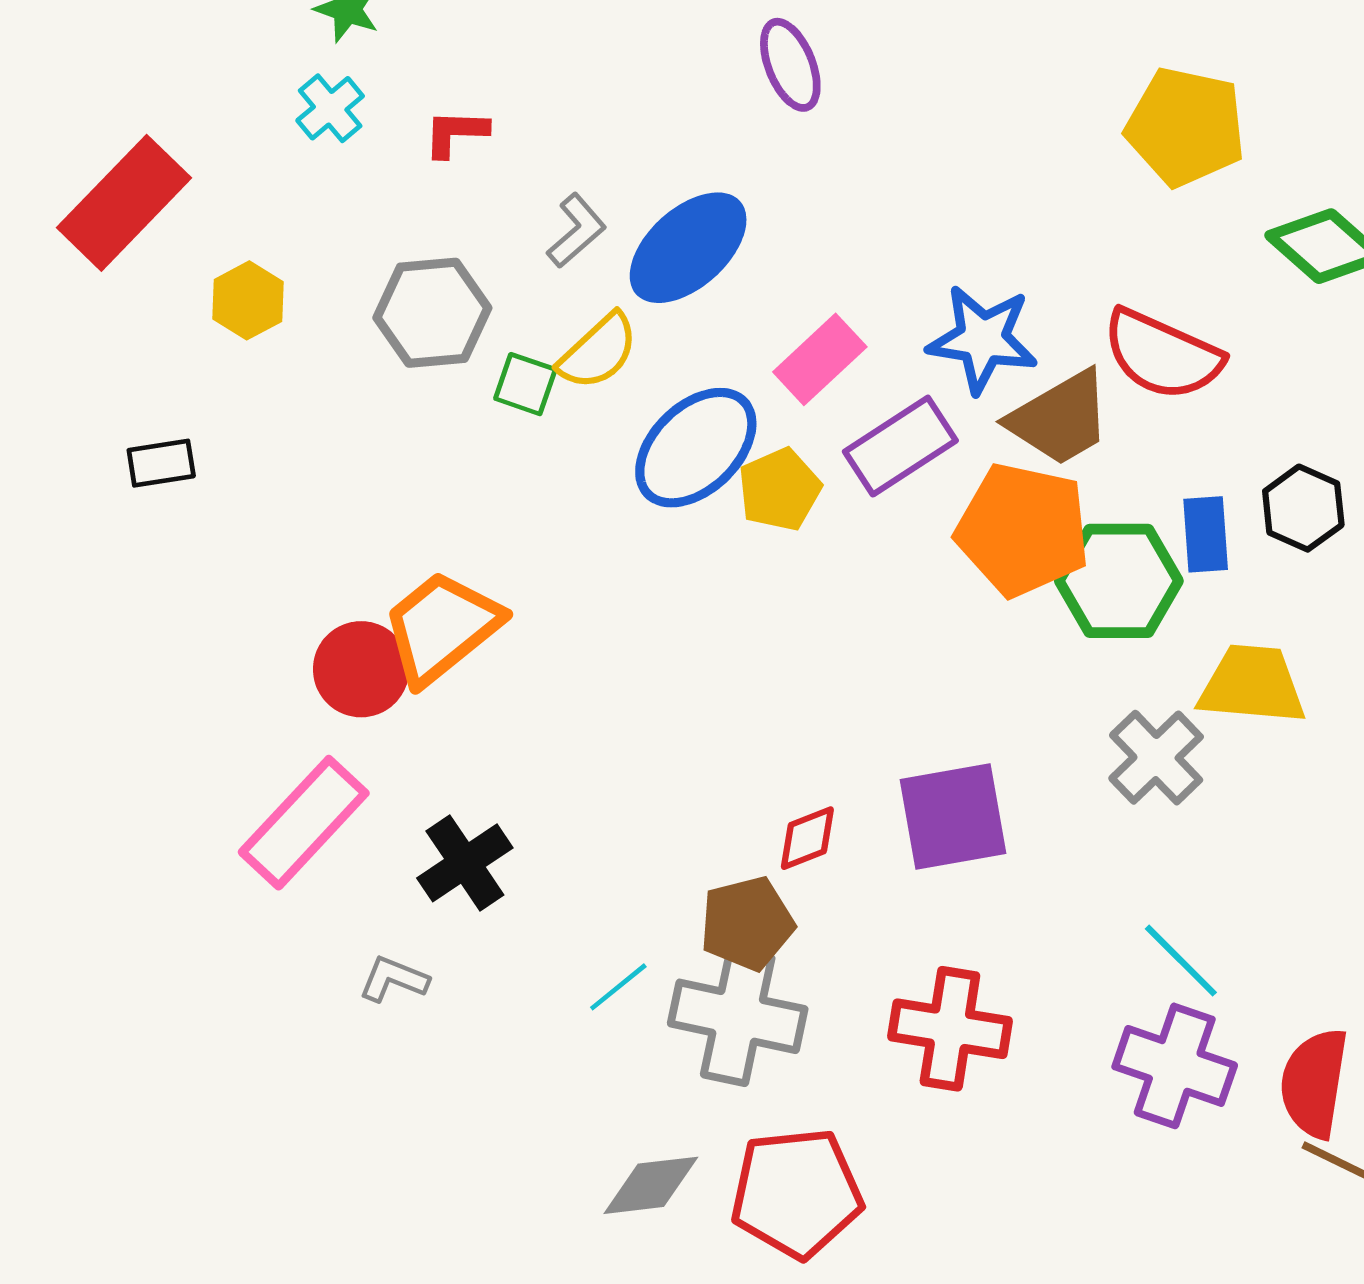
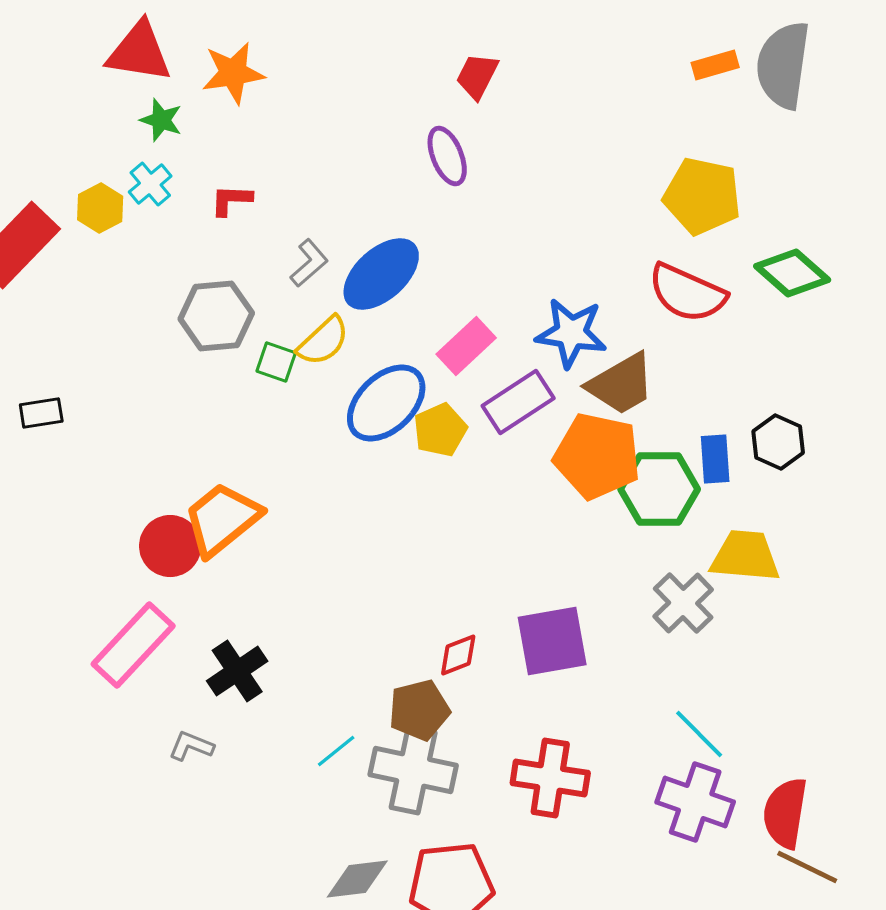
yellow hexagon: (248, 300) -> (100, 208), moved
red semicircle: (1162, 355) -> (687, 293), moved

